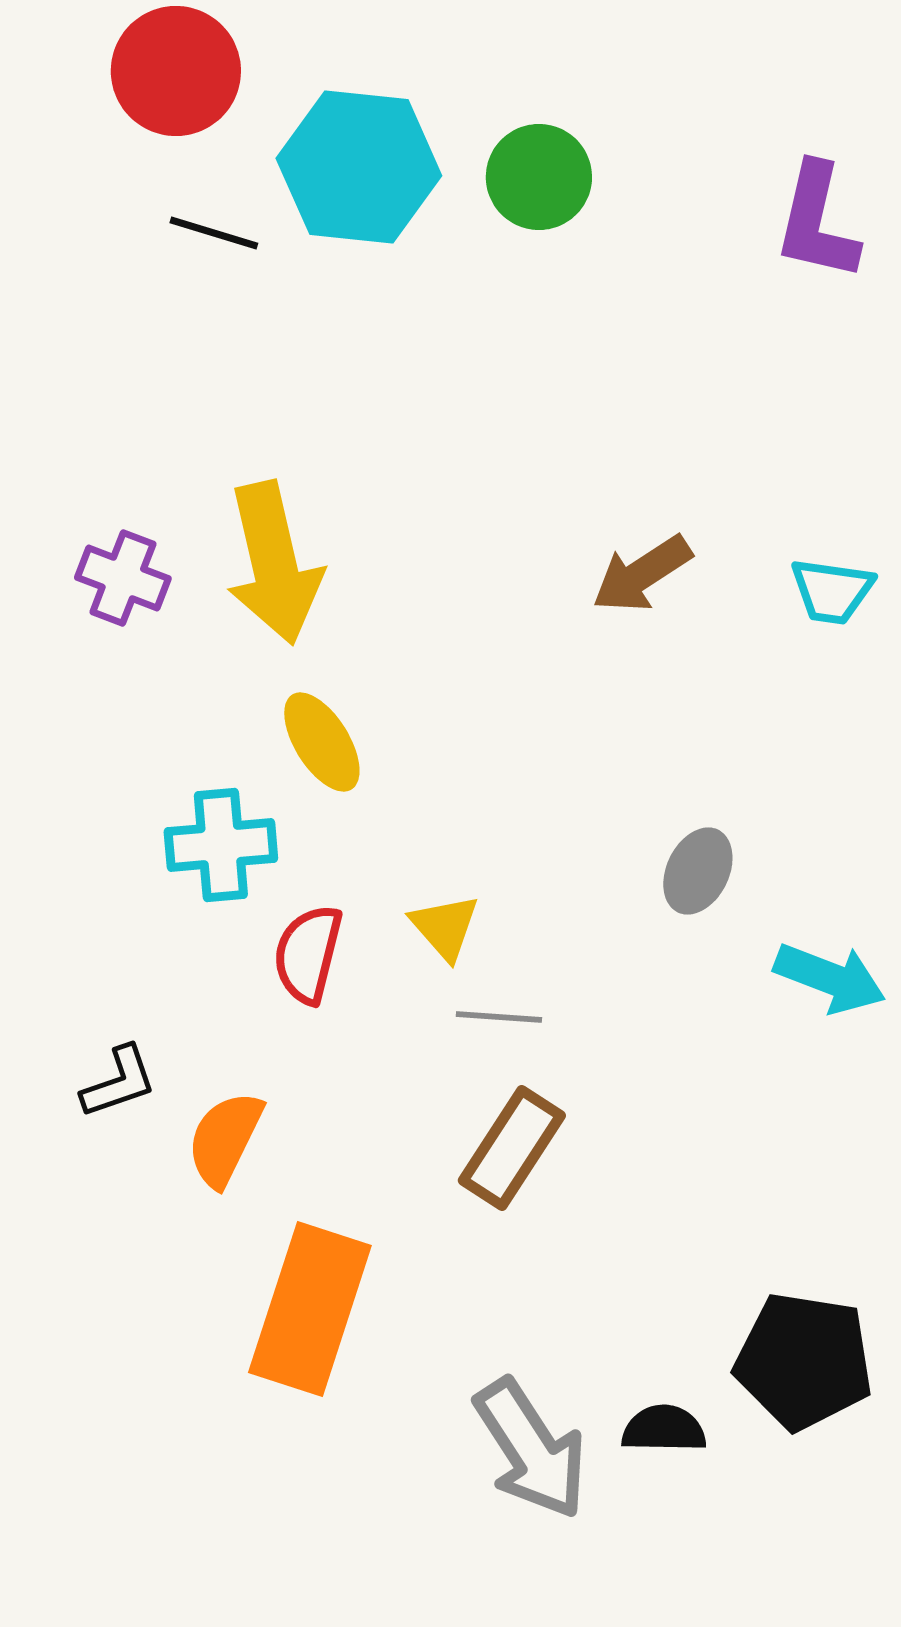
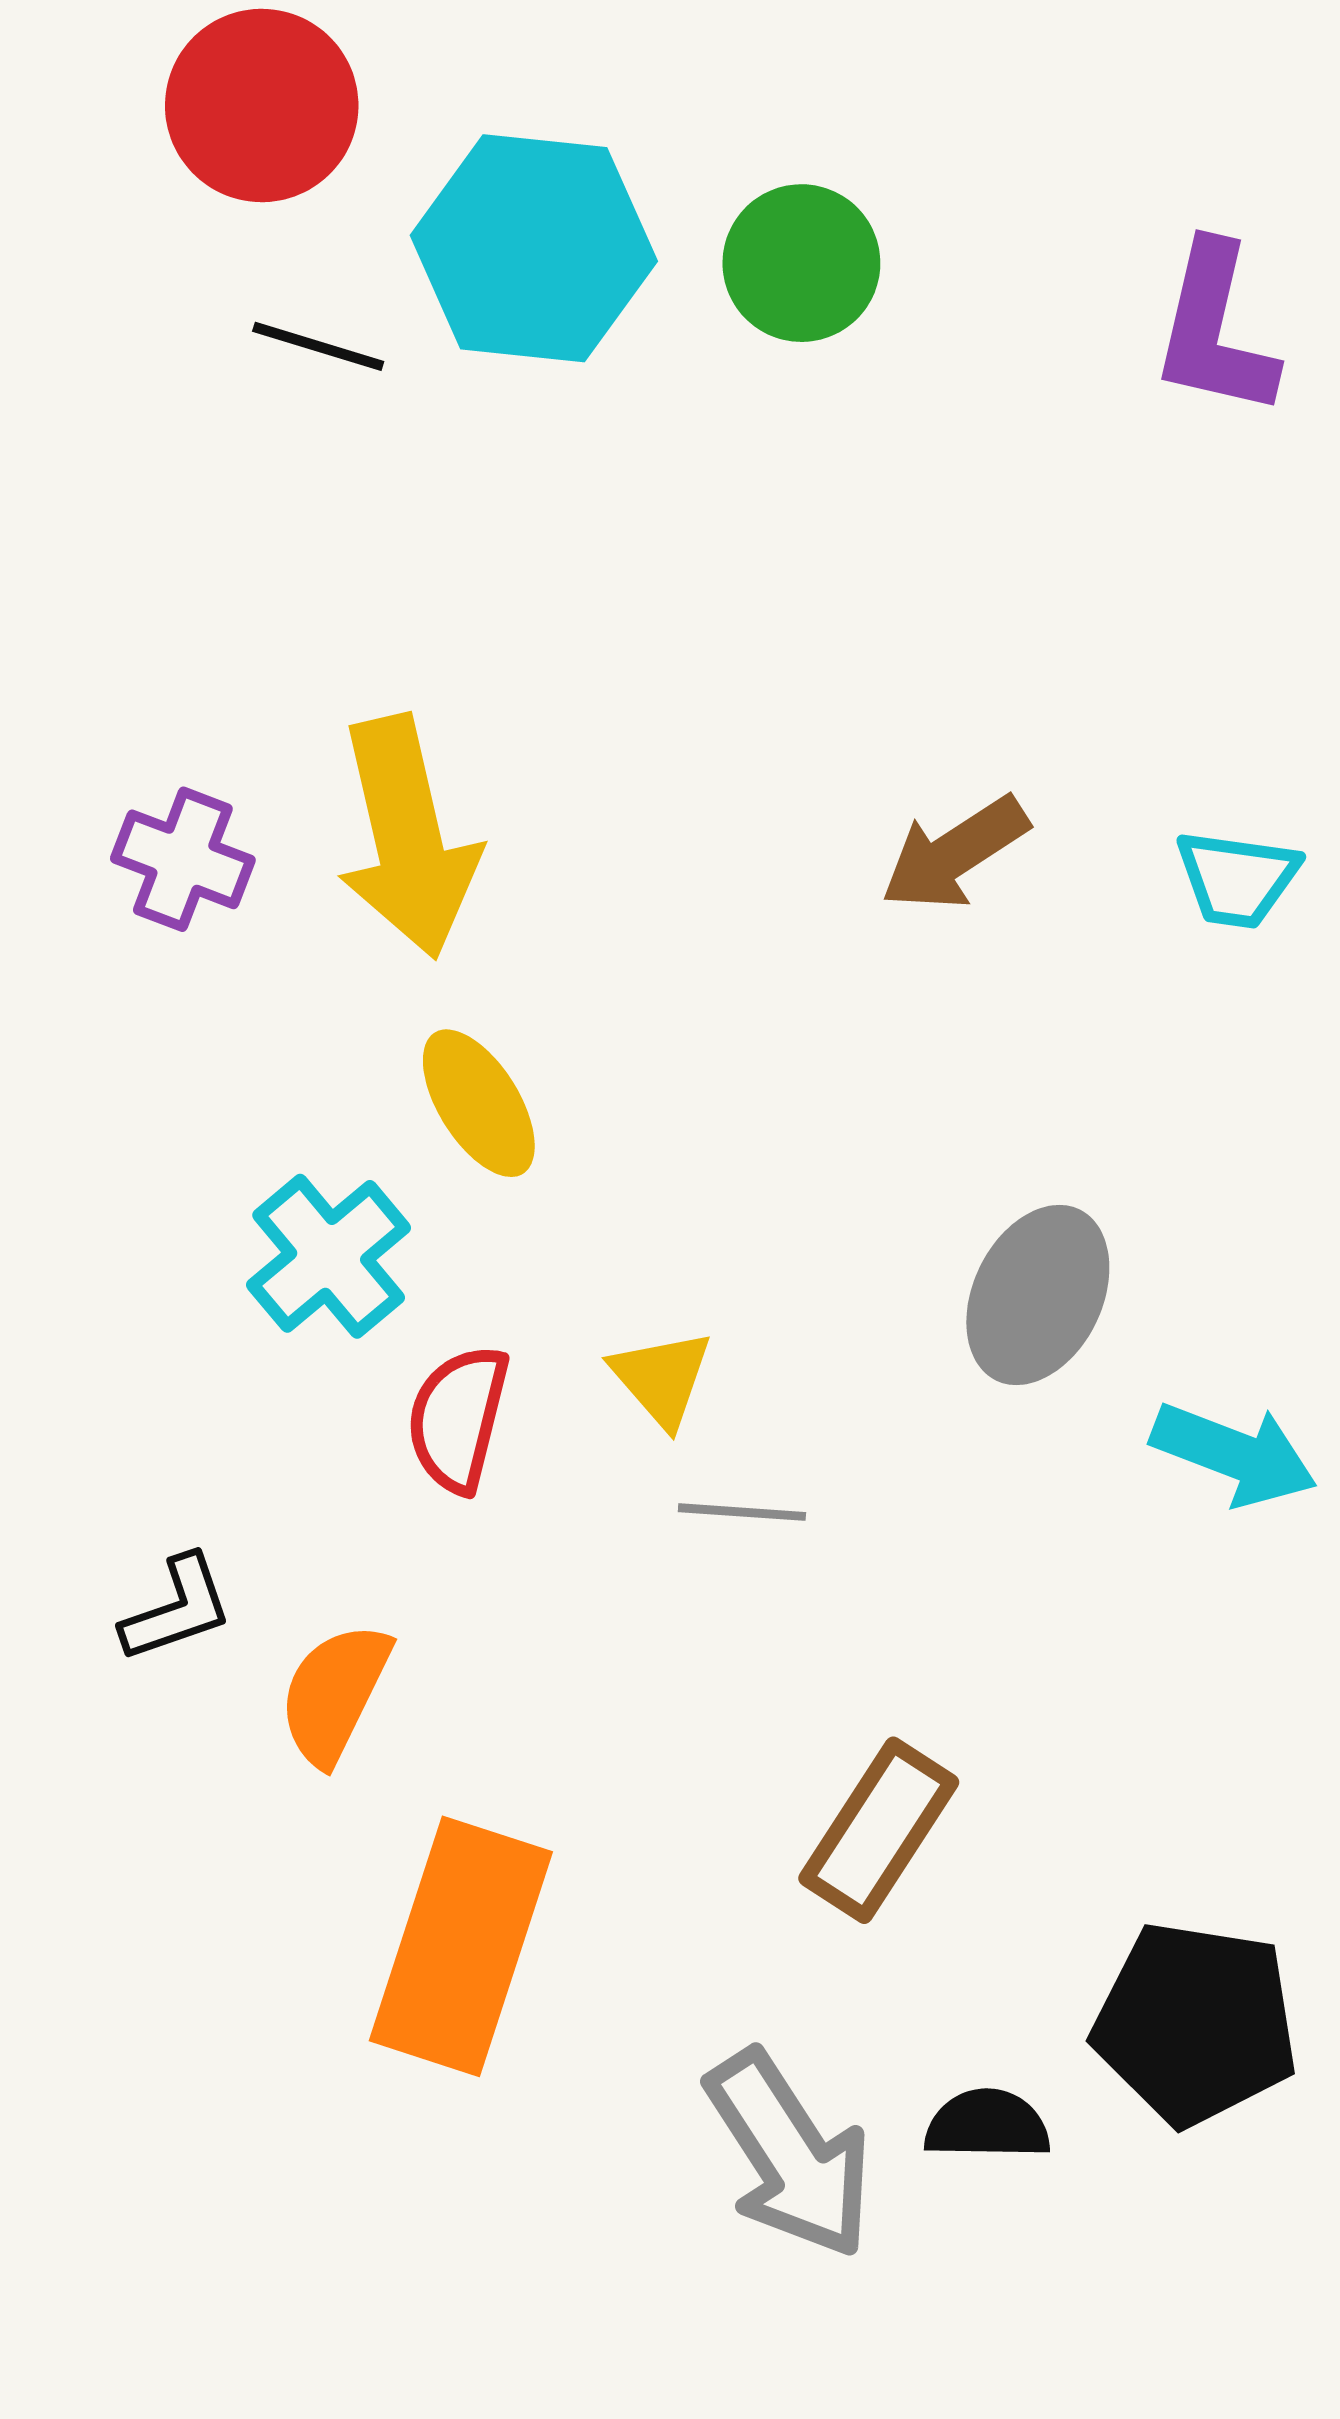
cyan cross: (221, 845) -> (329, 1256), turned -35
gray ellipse: (698, 871) -> (1038, 1295), size x1.4
brown rectangle: (512, 1148) -> (879, 1830), moved

